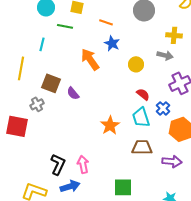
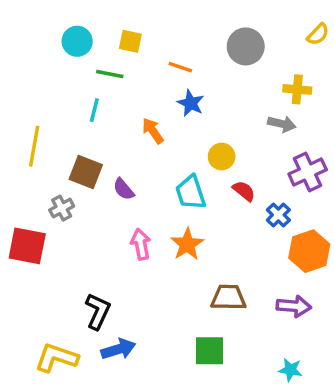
cyan line: (42, 44) -> (94, 110), moved
orange arrow: (90, 59) -> (153, 131), size x0.7
yellow circle: (136, 64) -> (222, 157), moved
cyan trapezoid: (141, 117) -> (191, 193), moved
brown trapezoid: (142, 147) -> (228, 298), moved
pink arrow: (83, 164) -> (141, 244), moved

